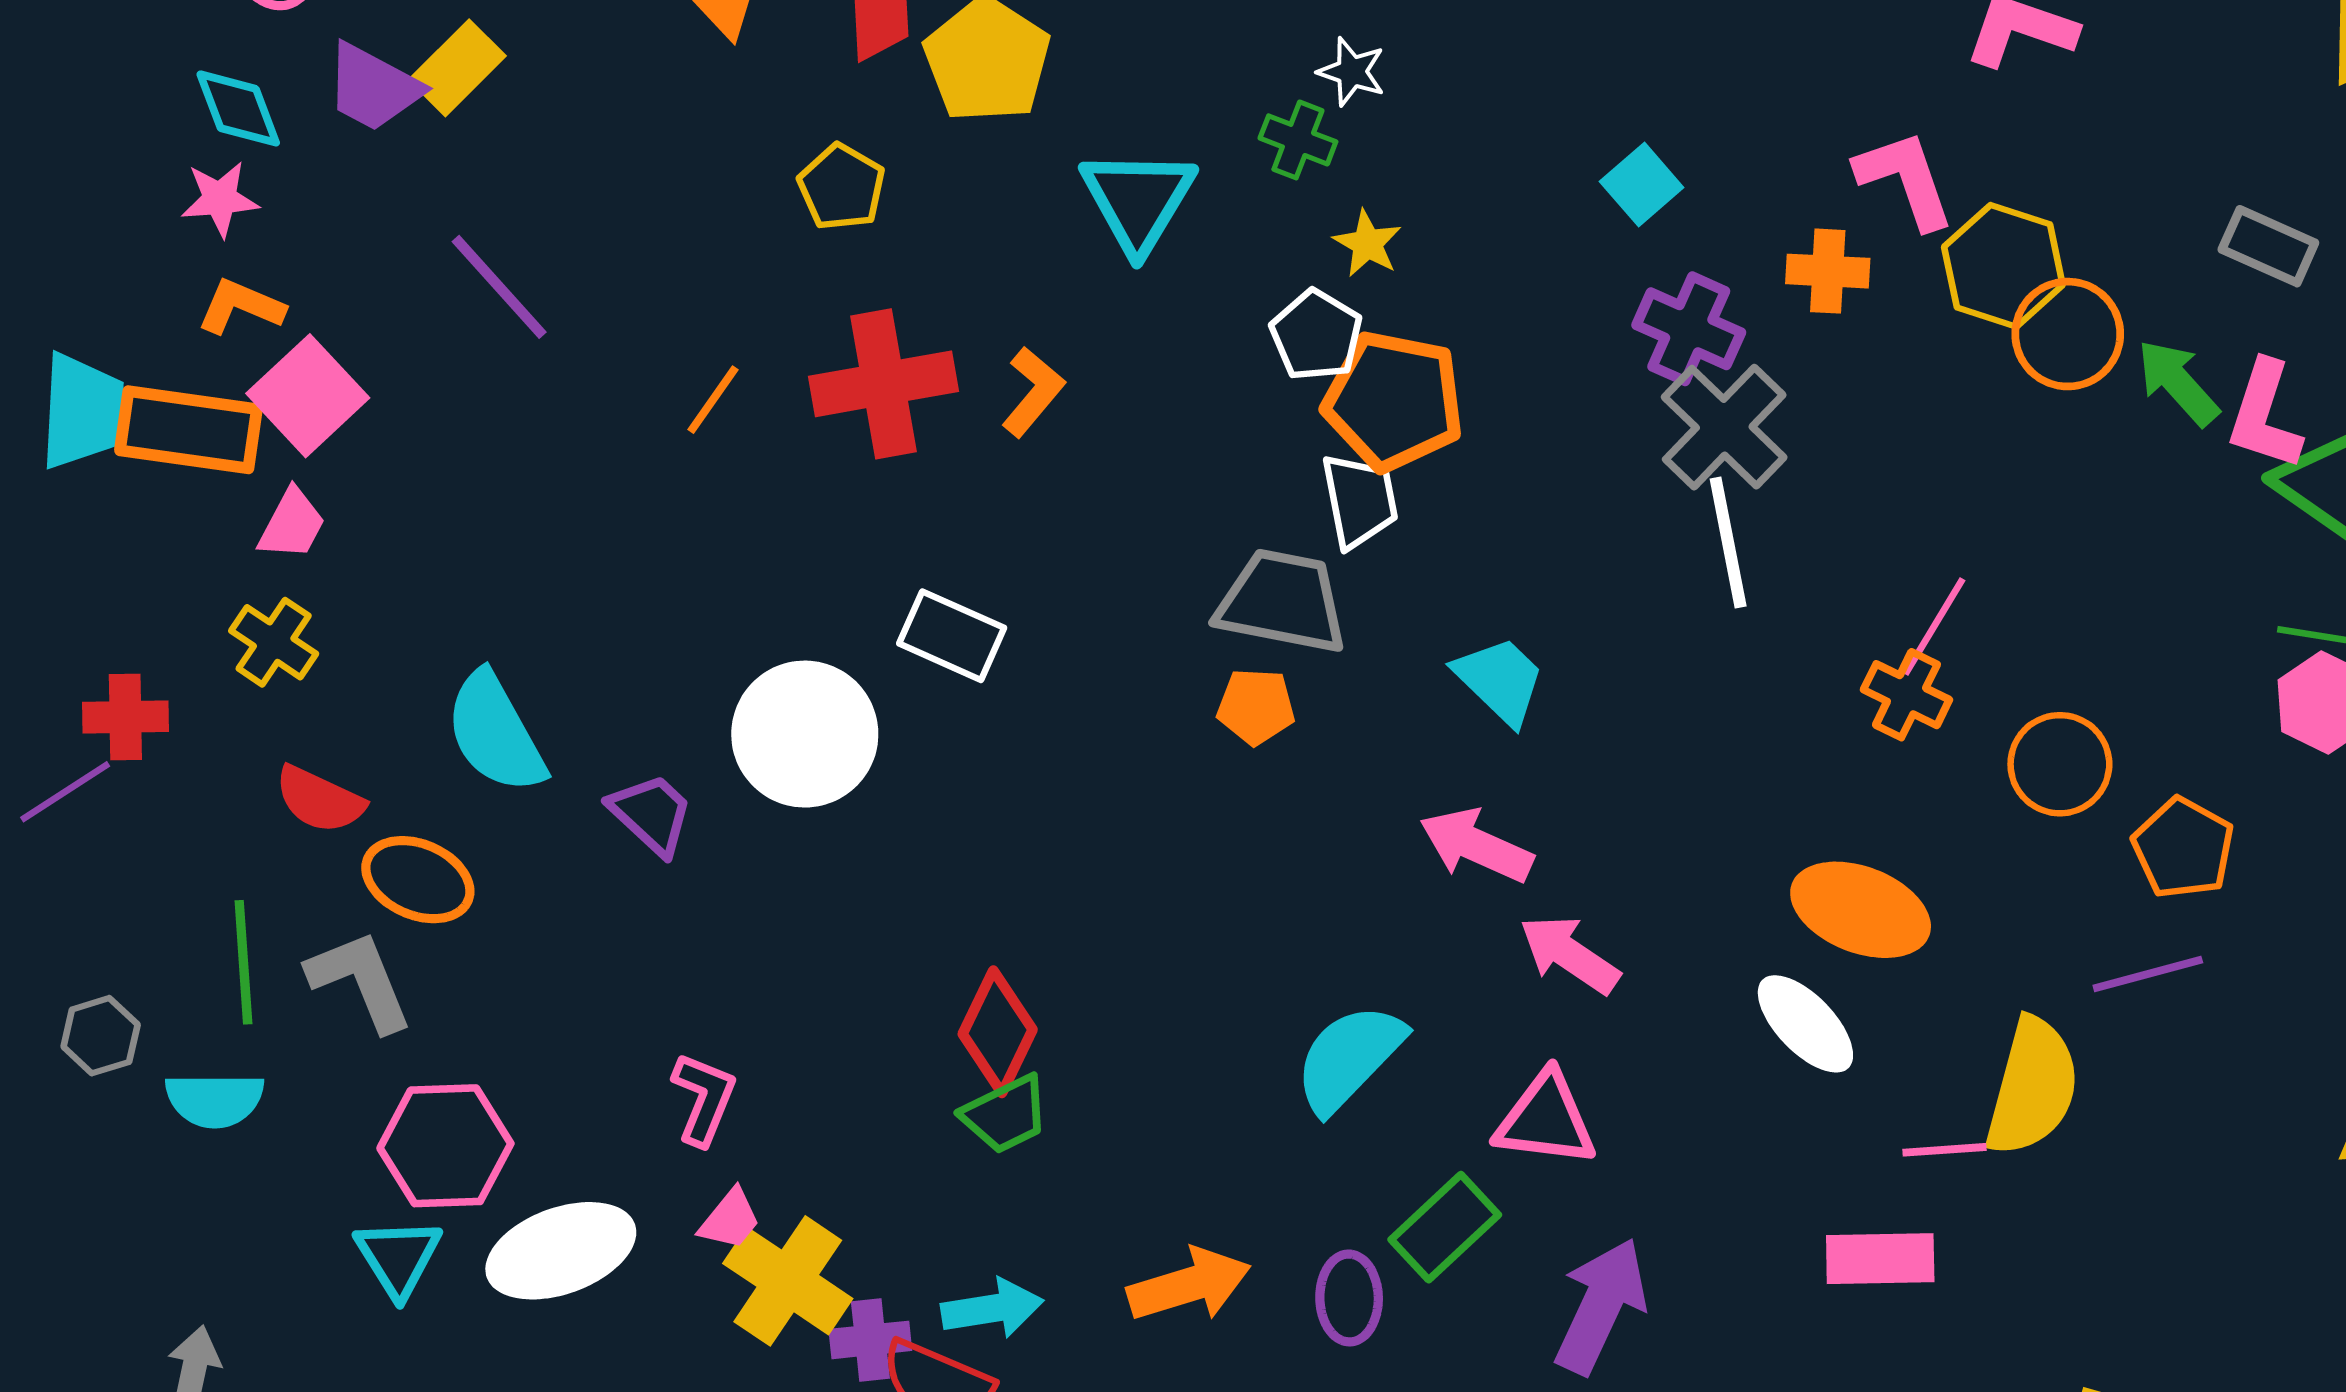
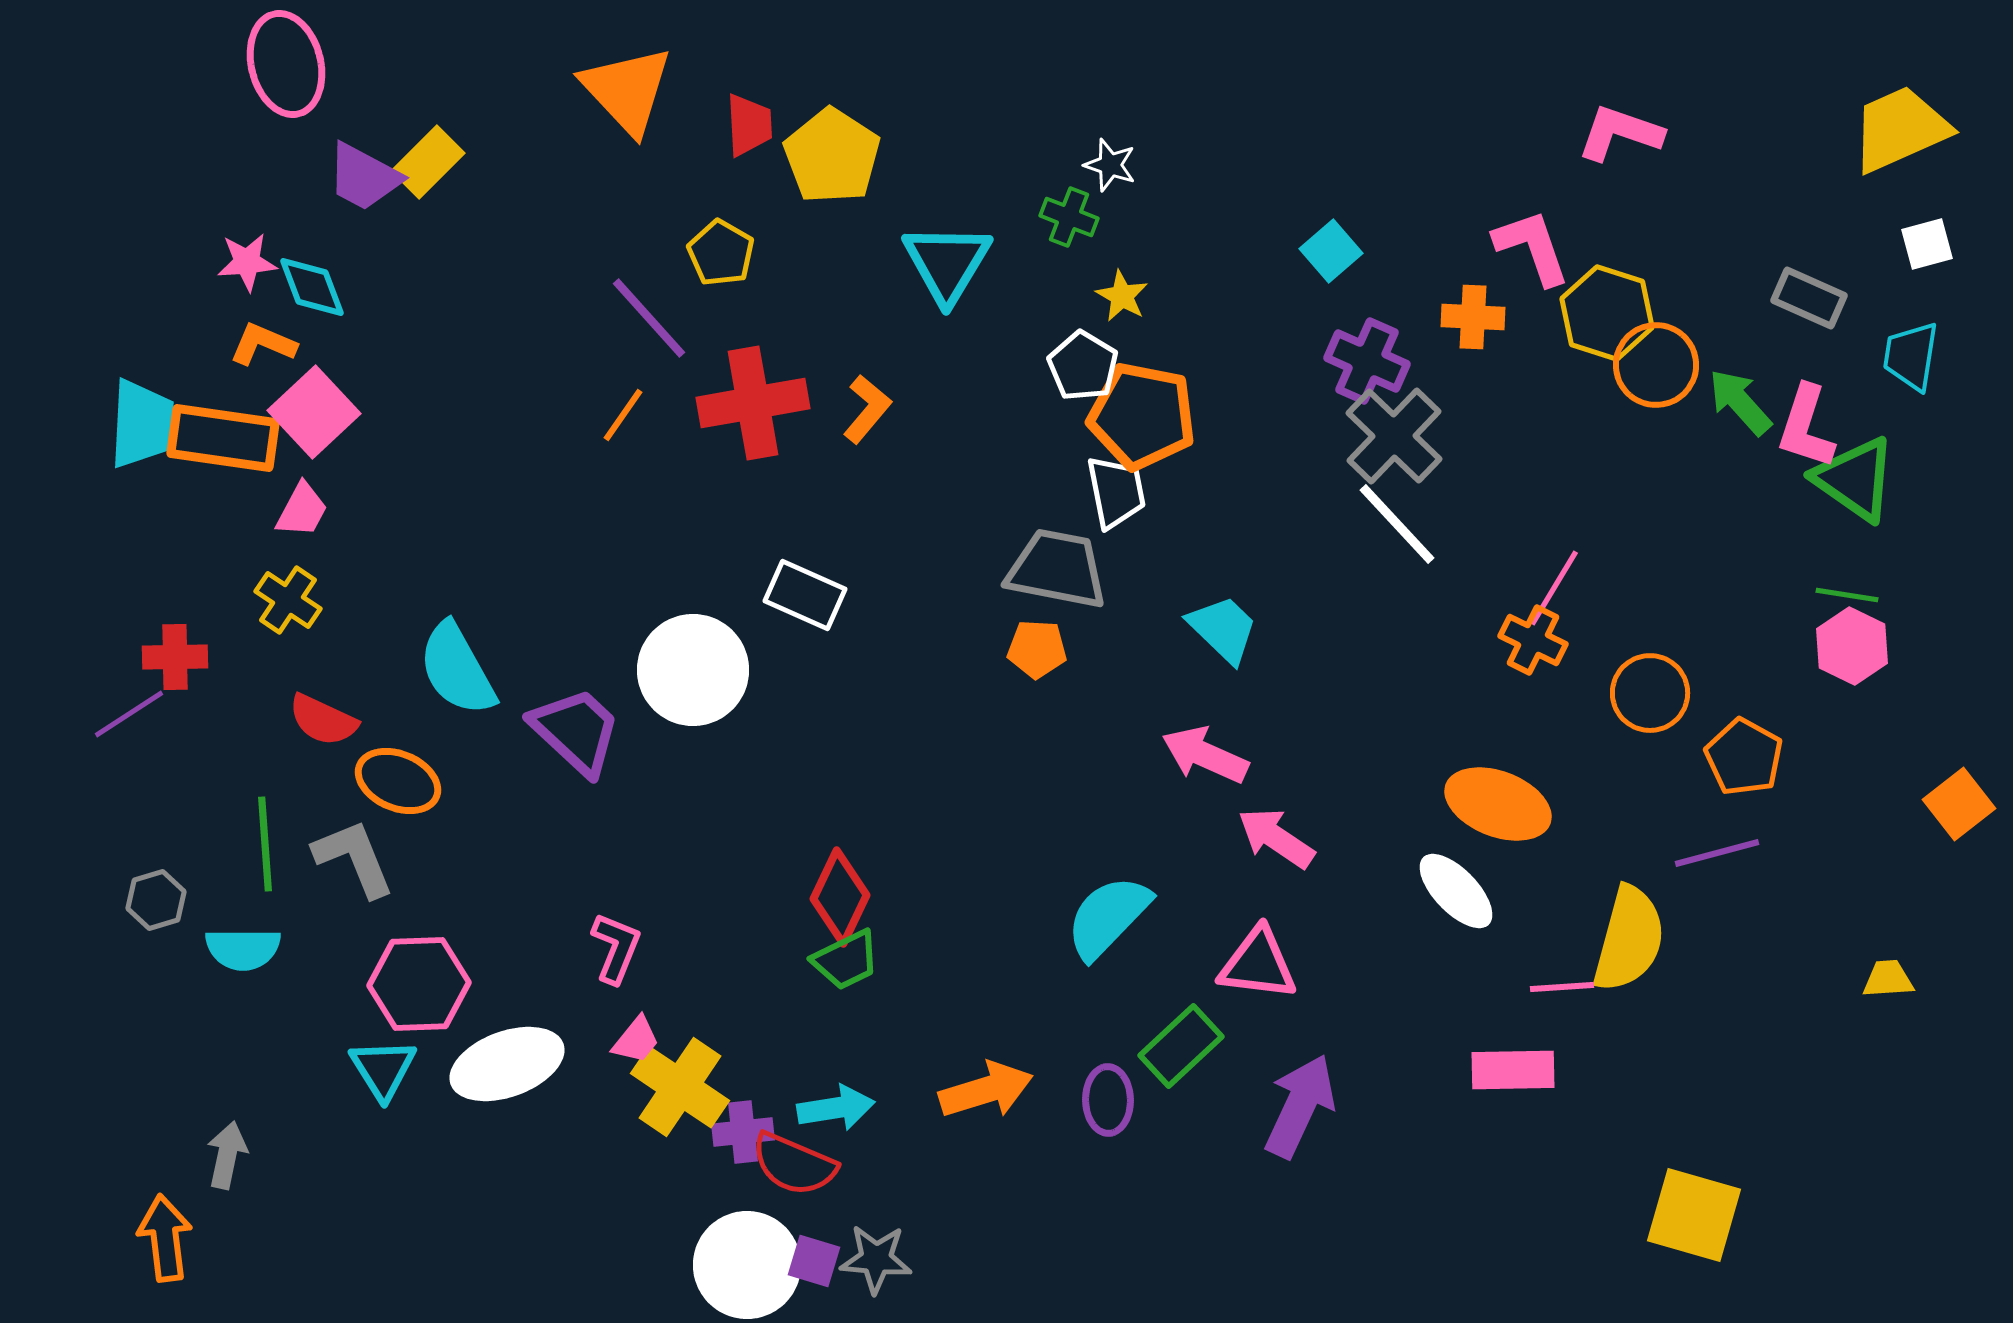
cyan diamond: (238, 108) -> (312, 287), moved
purple line: (499, 287) -> (649, 318), moved
white line: (1728, 543) -> (1397, 524), turned -32
purple trapezoid: (651, 814) -> (576, 731), size x1.4

